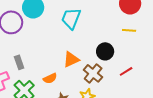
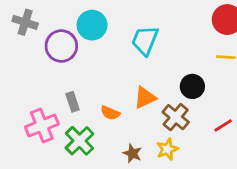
red line: (126, 71) -> (223, 125), moved
orange semicircle: (50, 78) -> (110, 113), moved, turned 48

